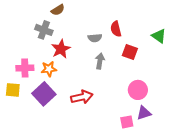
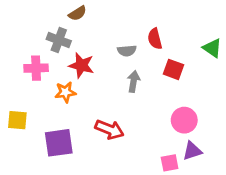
red star: (61, 49) -> (81, 65), turned -30
pink cross: (25, 68) -> (36, 68), moved
purple square: (44, 94) -> (59, 143), moved, turned 35
red arrow: (82, 97) -> (109, 129), turned 35

